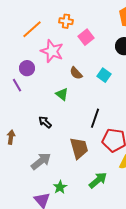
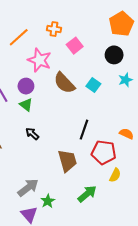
purple circle: (27, 68) -> (26, 86), moved
brown semicircle: (76, 73) -> (64, 83), size x1.6
green triangle: (62, 94) -> (26, 105), moved
gray arrow: (41, 161) -> (28, 188), moved

